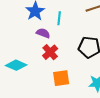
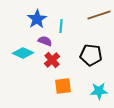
cyan diamond: (16, 65) -> (23, 53), moved

